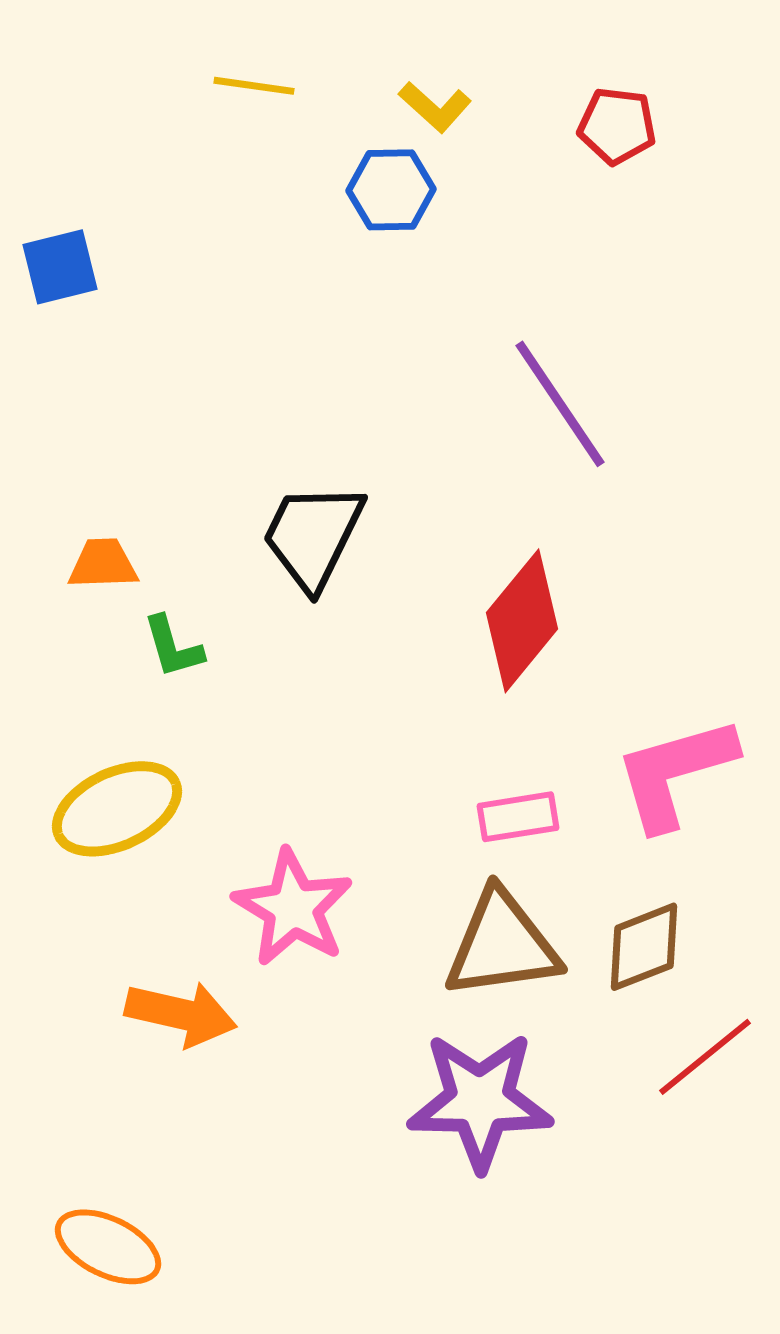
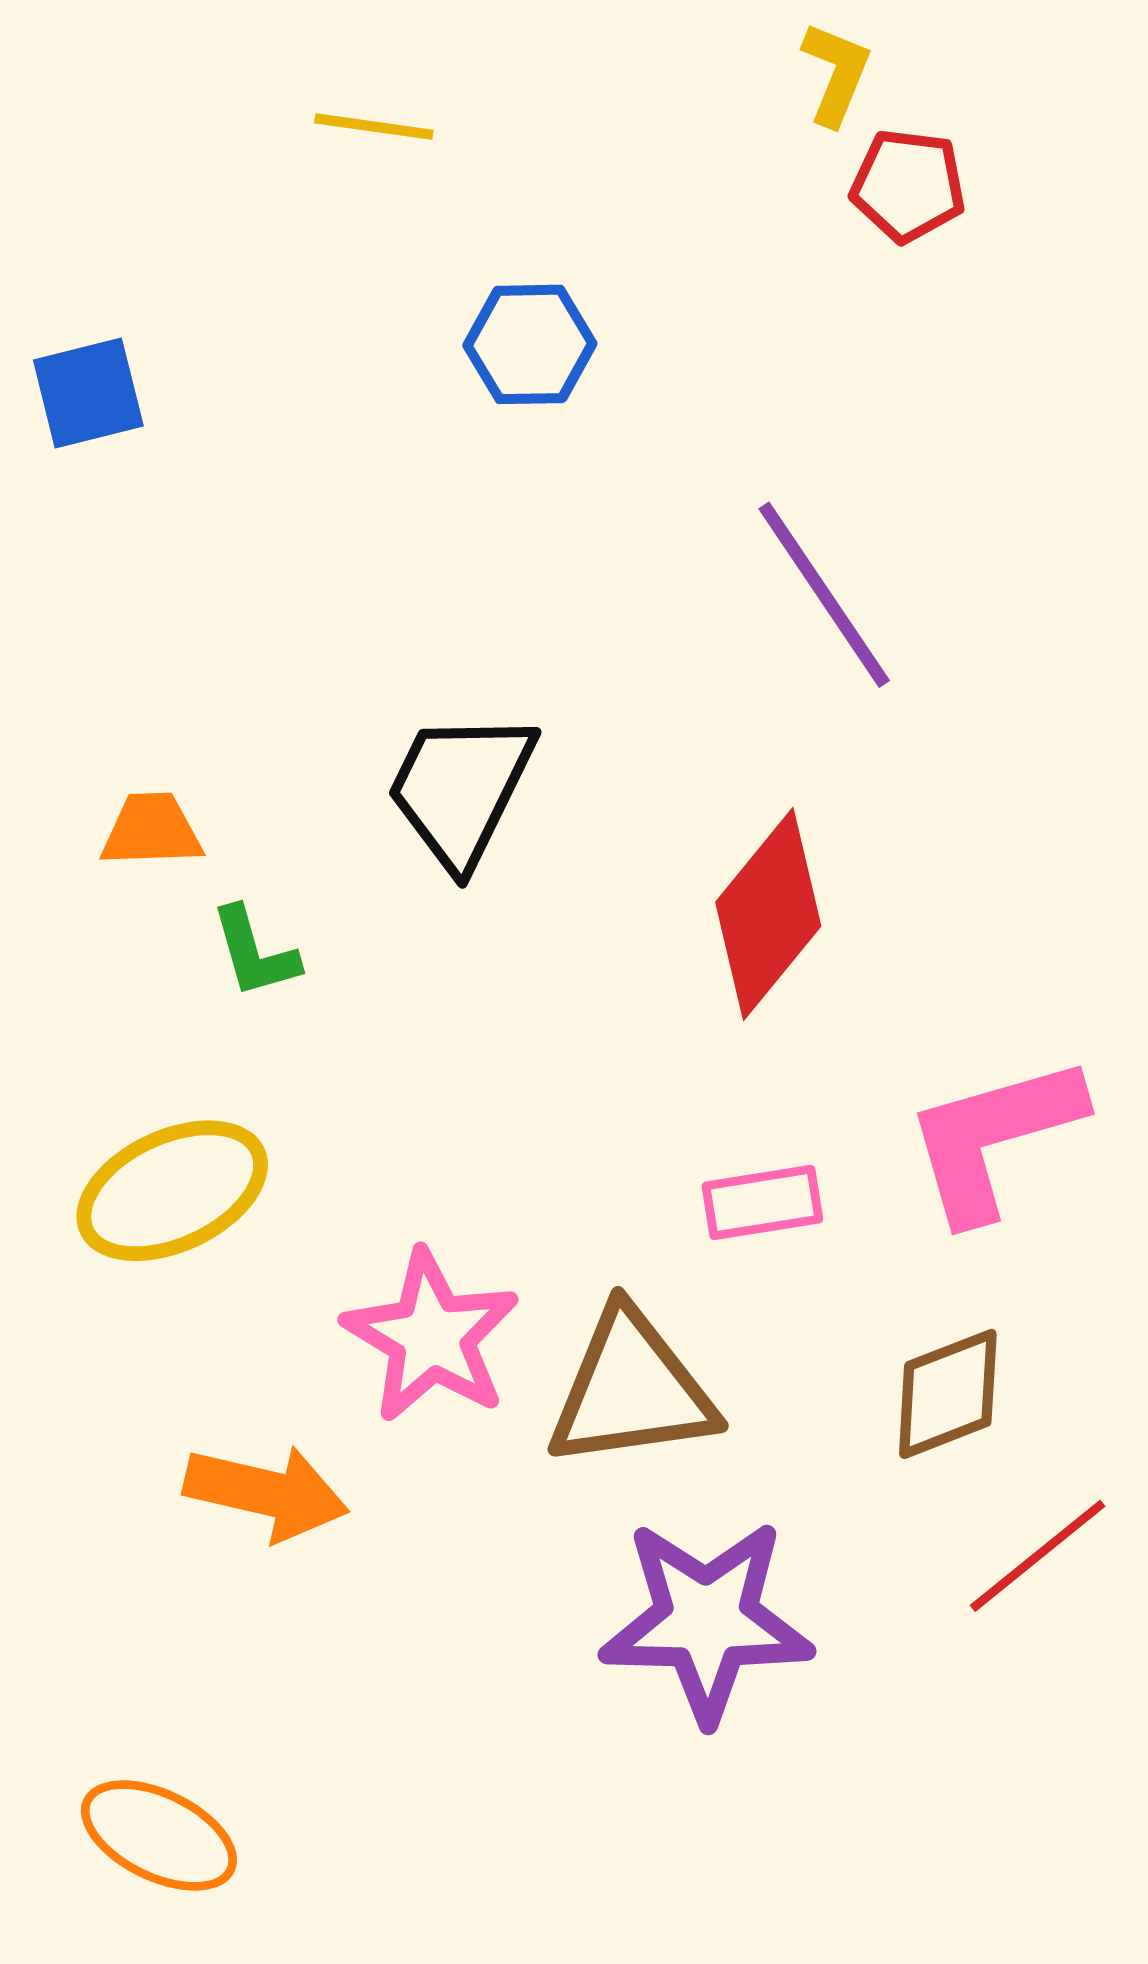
yellow L-shape: (435, 107) -> (836, 74), moved, turned -110
blue hexagon: (391, 190) -> (530, 344), moved
brown triangle: (502, 945) -> (631, 1389), moved

